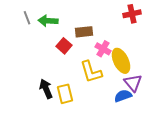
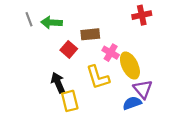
black arrow: (46, 89) -> (58, 83), moved

